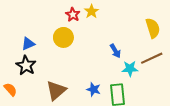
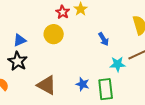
blue arrow: (115, 51) -> (104, 39), moved
brown triangle: (56, 90) -> (47, 85), turned -50

